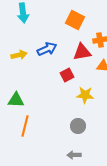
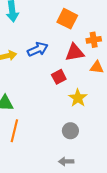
yellow star: (85, 95) -> (78, 98), turned 30

